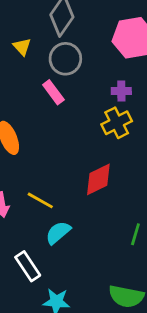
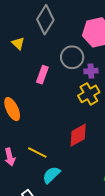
gray circle: (65, 59) -> (72, 57), moved
pink rectangle: (53, 92) -> (42, 75), turned 60

